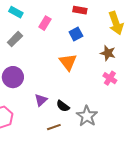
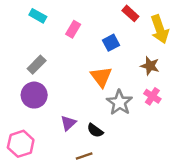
red rectangle: (80, 10) -> (130, 13), moved, turned 32
gray rectangle: (15, 39) -> (37, 65), moved
gray star: (87, 116) -> (119, 102), moved

